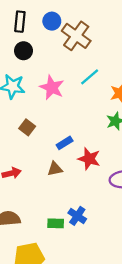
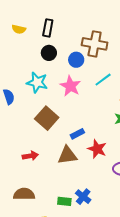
blue circle: (52, 21) -> (76, 60), moved
brown cross: (76, 36) -> (95, 44), turned -30
brown square: (27, 127) -> (47, 118), size x1.6
brown triangle: (55, 169) -> (67, 155), size x1.5

